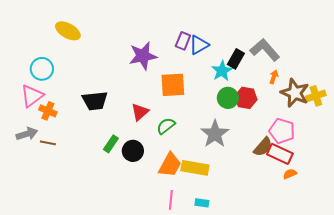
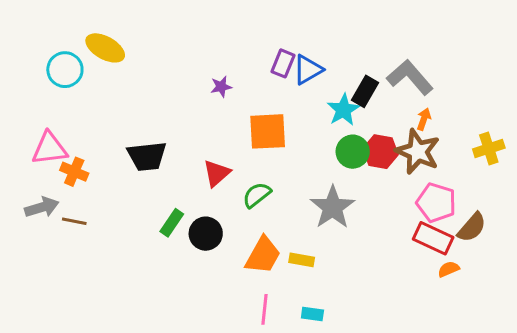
purple star: (143, 56) -> (221, 87), size x0.5
cyan circle: (42, 69) -> (65, 70), moved
brown star: (295, 93) -> (418, 152), moved
pink triangle: (32, 96) -> (49, 148), turned 30
brown semicircle: (263, 147) -> (472, 227), moved
yellow rectangle: (195, 168) -> (302, 260), size x0.6

